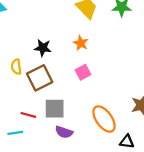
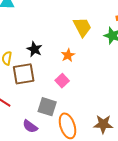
pink square: (83, 72) -> (62, 81), turned -32
gray square: (55, 109) -> (47, 107), moved

